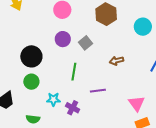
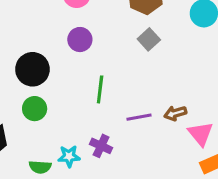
gray square: (85, 43) -> (149, 39), moved
brown arrow: (117, 61) -> (175, 113), moved
cyan star: (53, 99) -> (69, 156), moved

